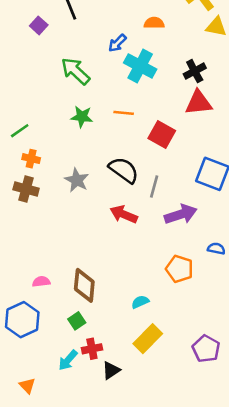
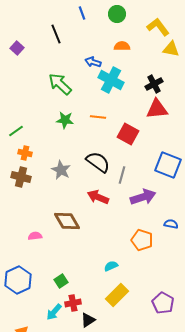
purple square: (39, 25) -> (17, 48), moved
blue arrow: (117, 43) -> (93, 62), turned 63
pink semicircle: (41, 282) -> (35, 236), moved
brown diamond: (84, 285) -> (67, 221), moved, turned -36

